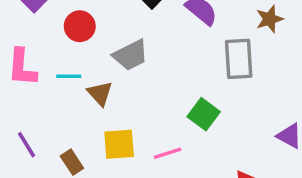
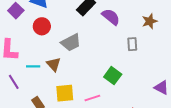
gray rectangle: (239, 59) -> (132, 44), size x0.6
cyan line: (69, 76) -> (33, 66), moved
purple line: (26, 145) -> (14, 82), moved

